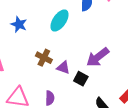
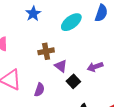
purple arrow: (98, 57) -> (95, 67), size x0.7
brown cross: (44, 58) -> (46, 51), turned 35

